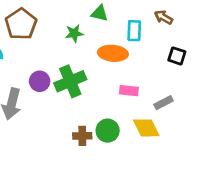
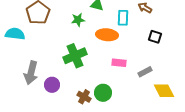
purple circle: (40, 81) -> (52, 85), moved
yellow diamond: (146, 128) -> (164, 91), moved
brown cross: (82, 136) -> (84, 97), turned 32

